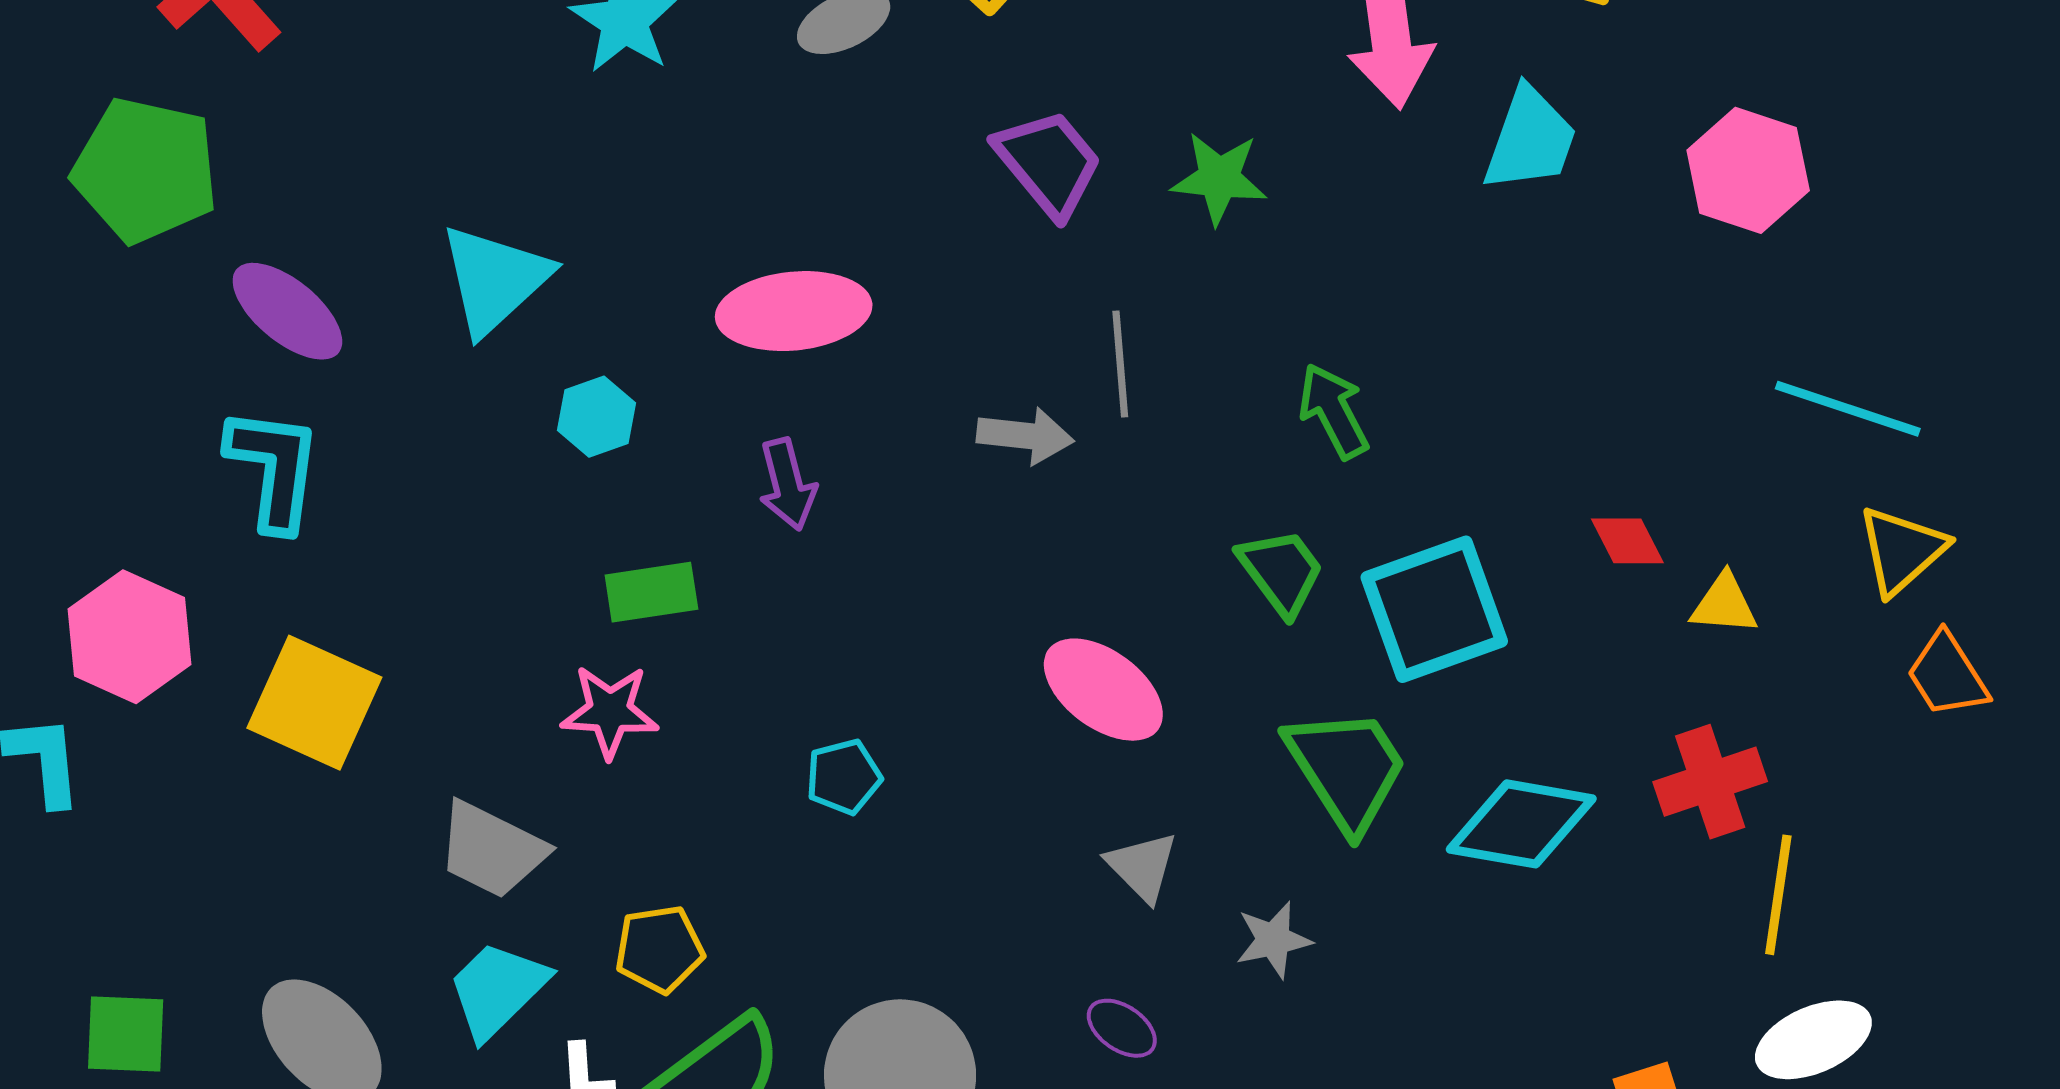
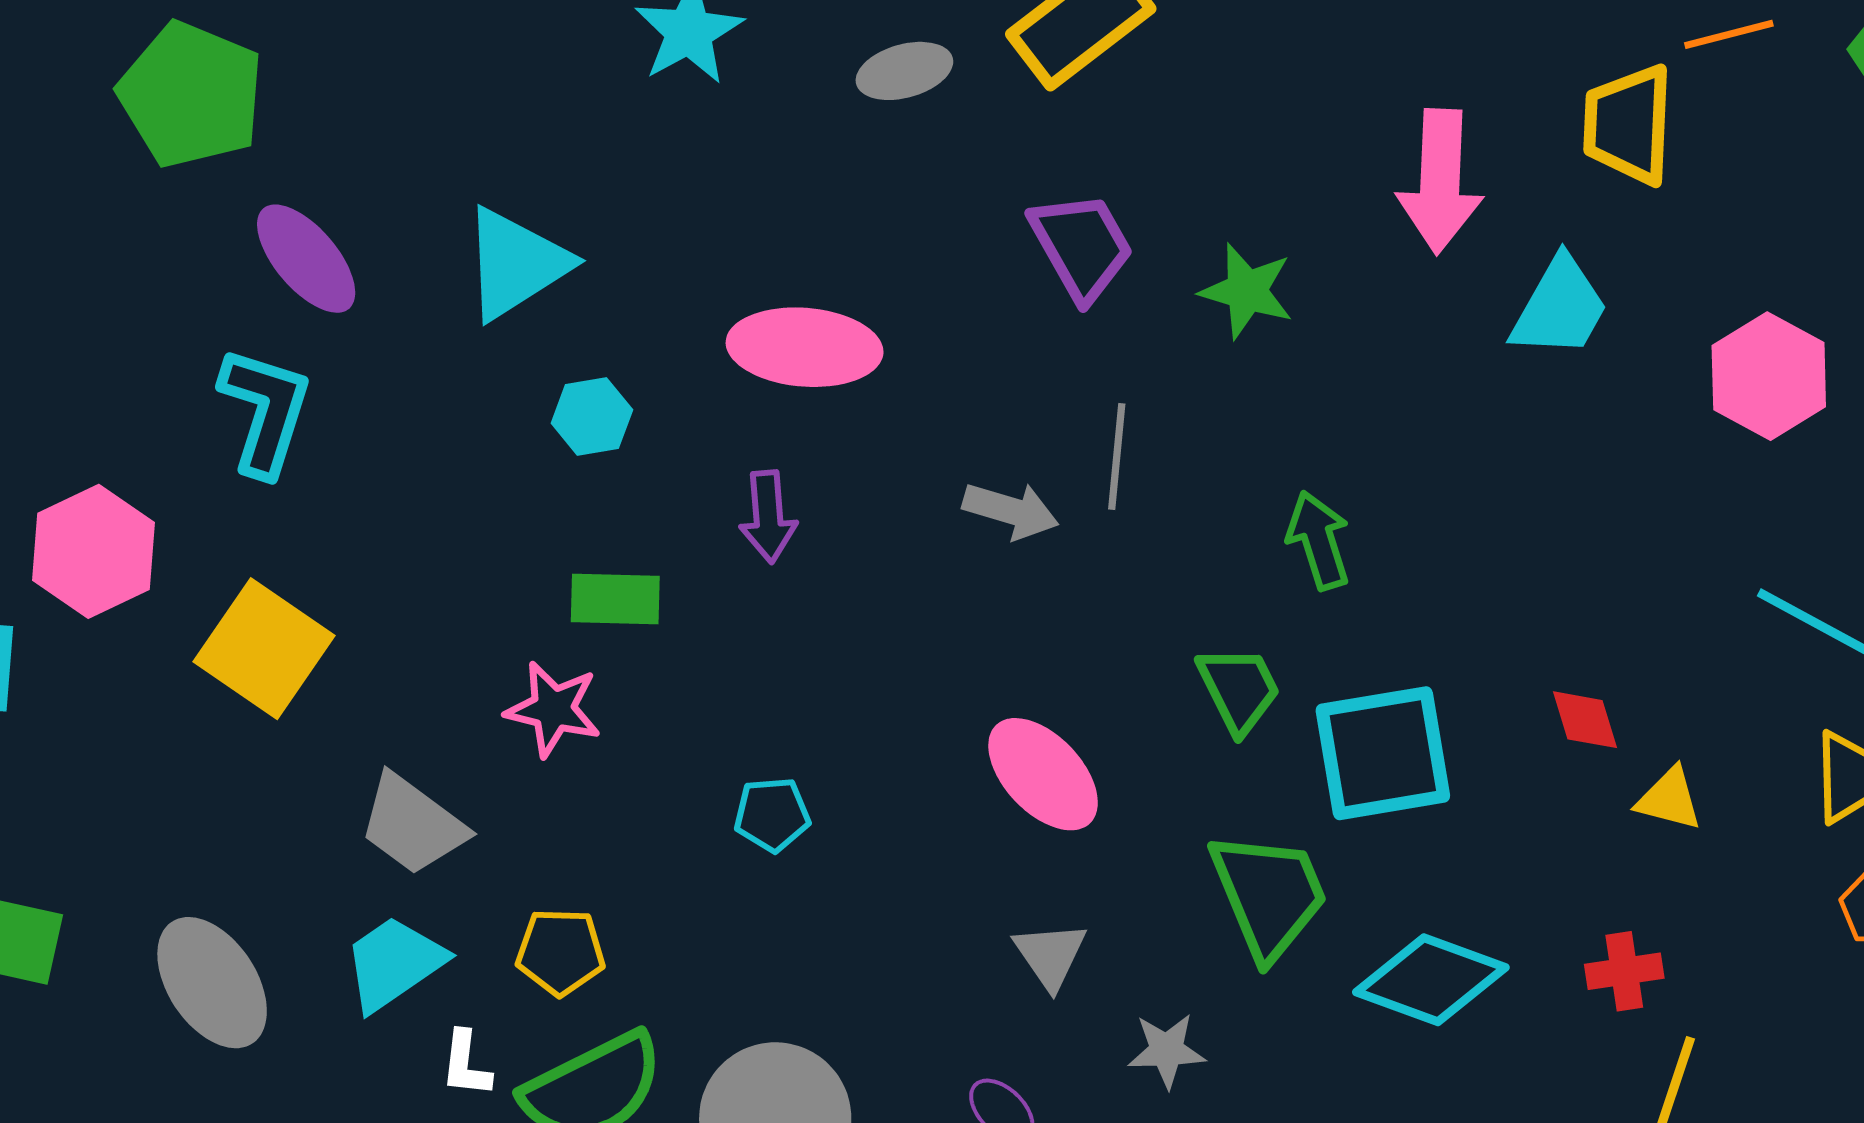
red cross: (1710, 782) -> (1624, 971), size x0.7

